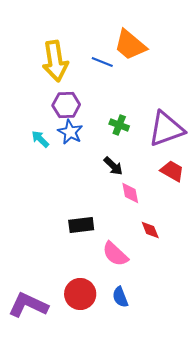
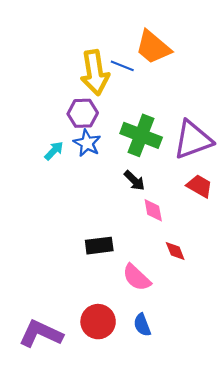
yellow arrow: (55, 61) -> (95, 73), moved
green cross: (119, 125) -> (141, 135), size x1.8
cyan arrow: (40, 139) -> (54, 151), turned 90

